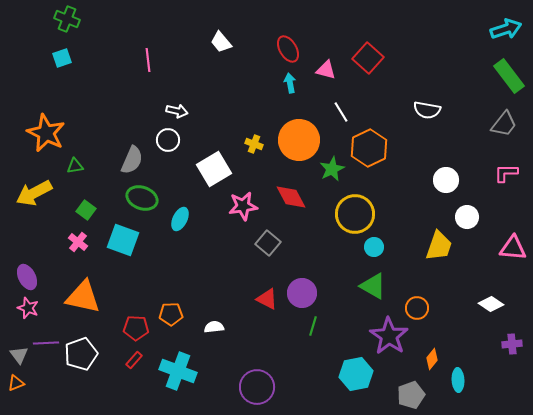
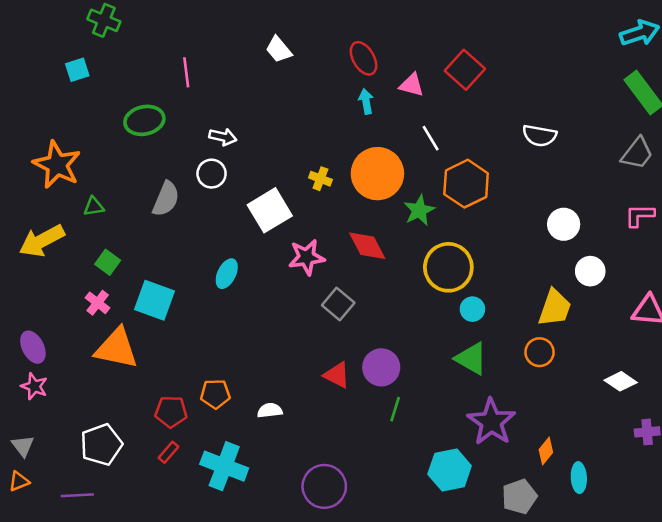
green cross: (67, 19) -> (104, 20), moved
green ellipse: (142, 198) -> (144, 120), moved, turned -32
orange triangle: (83, 297) -> (117, 348), moved
orange circle: (417, 308) -> (540, 352), moved
purple line: (46, 343) -> (77, 495), moved

